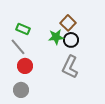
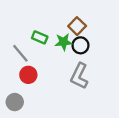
green rectangle: (23, 29) -> (40, 37), moved
gray circle: (21, 90) -> (15, 102), moved

